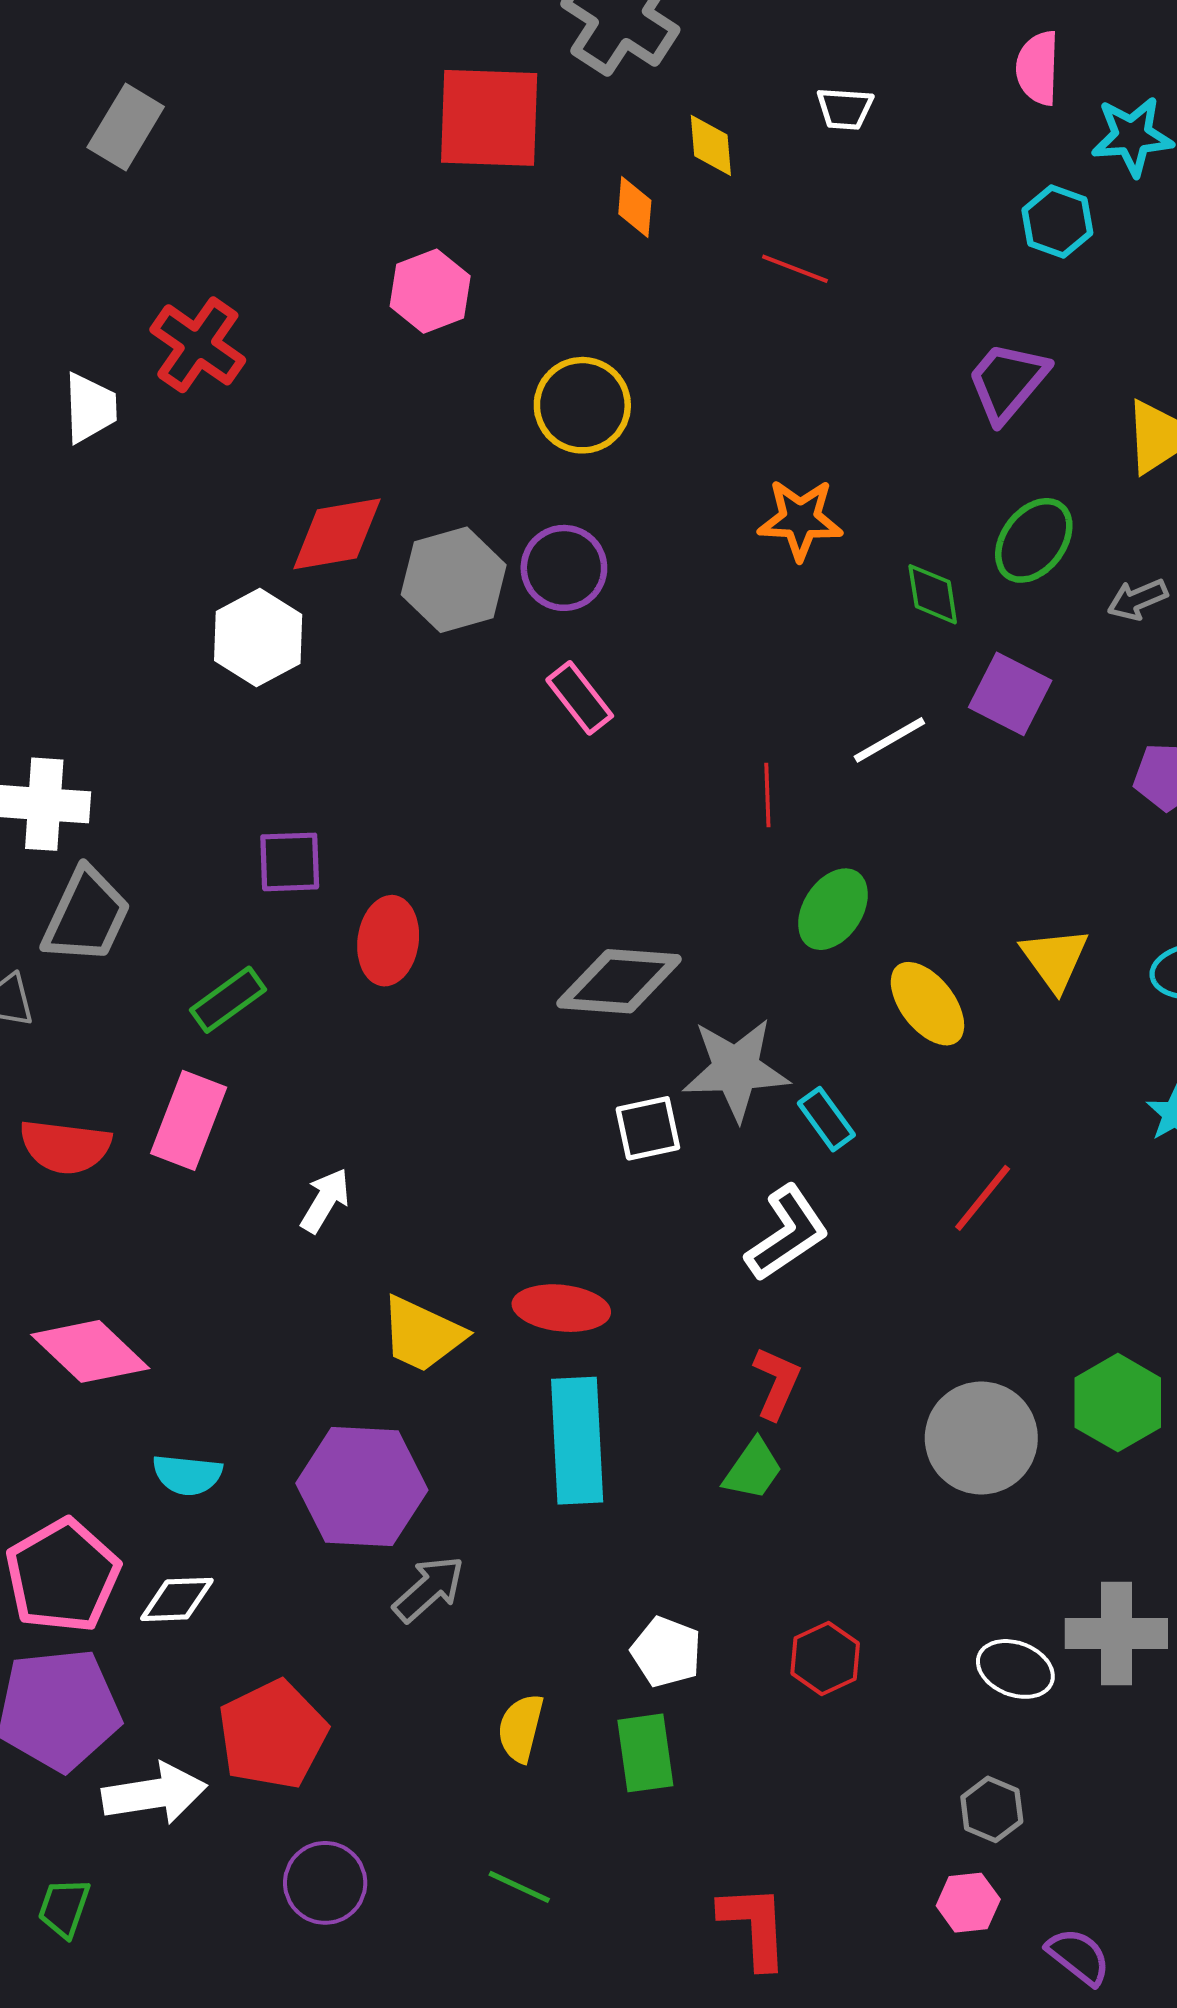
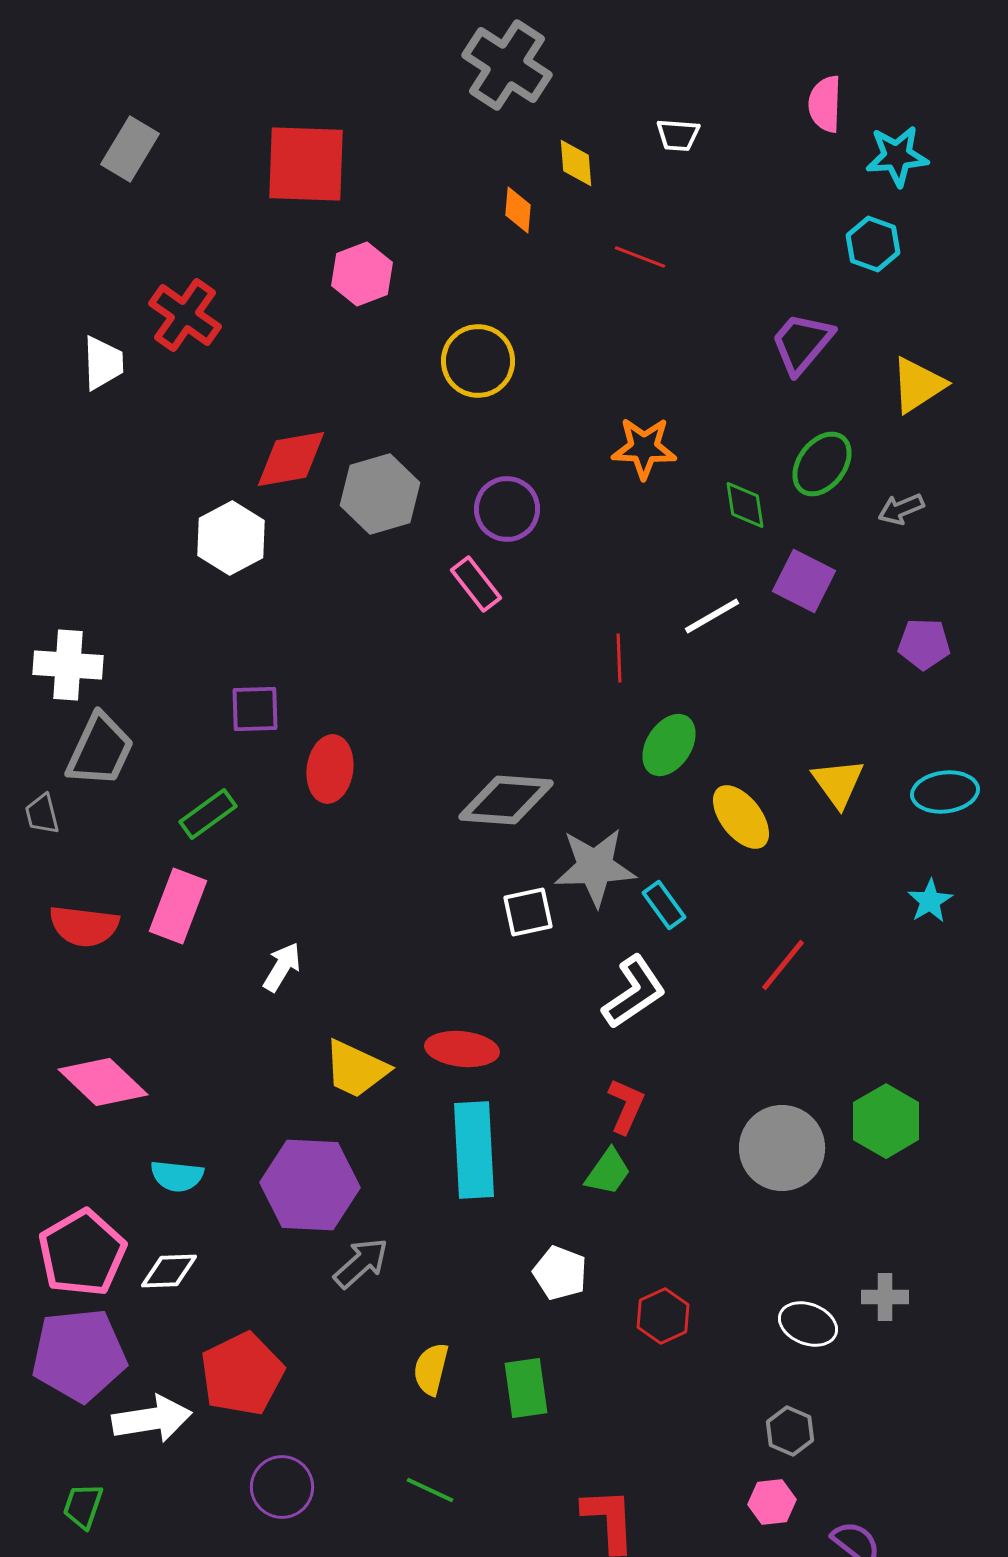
red square: (489, 118) -> (306, 164), moved
cyan hexagon: (1057, 222) -> (873, 244), moved
purple circle: (564, 568) -> (507, 509), moved
gray cross: (1116, 1634) -> (885, 1297), size x0.6
white pentagon: (666, 1652) -> (560, 1273), moved

